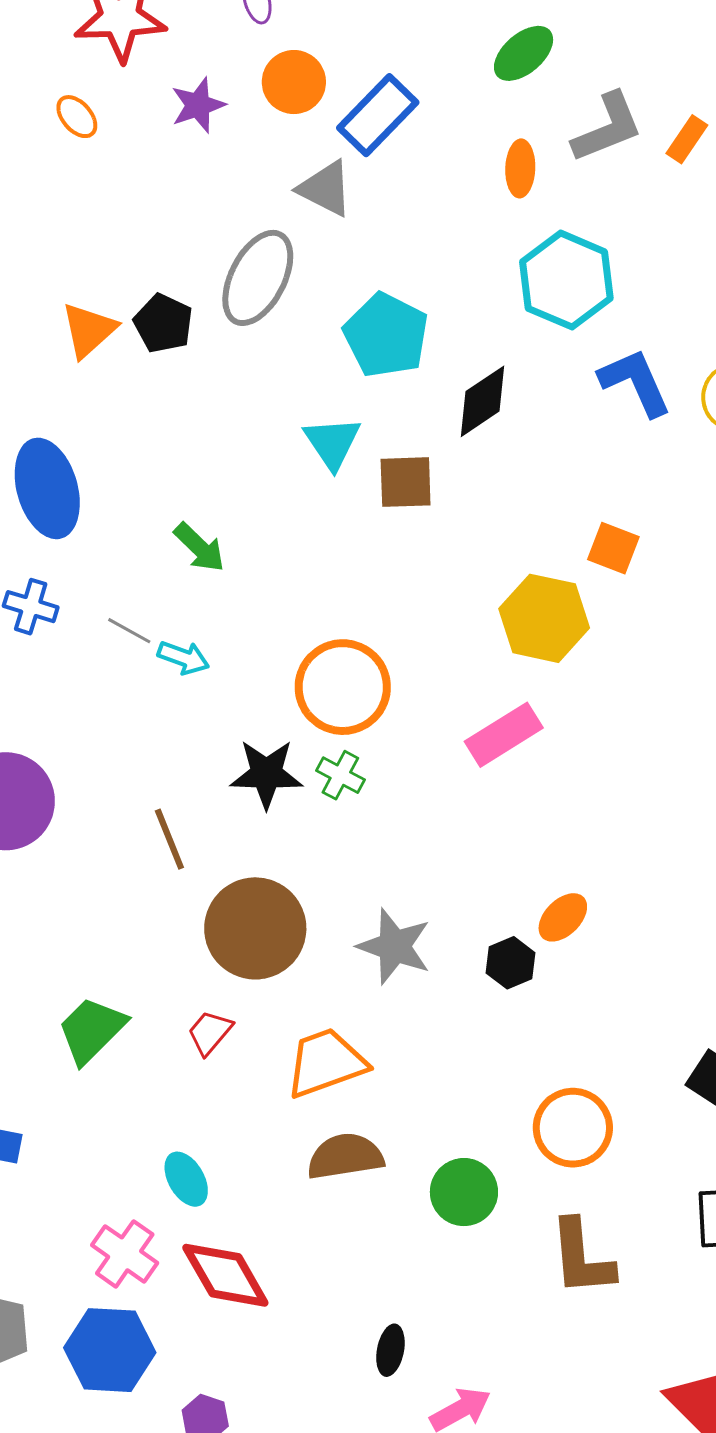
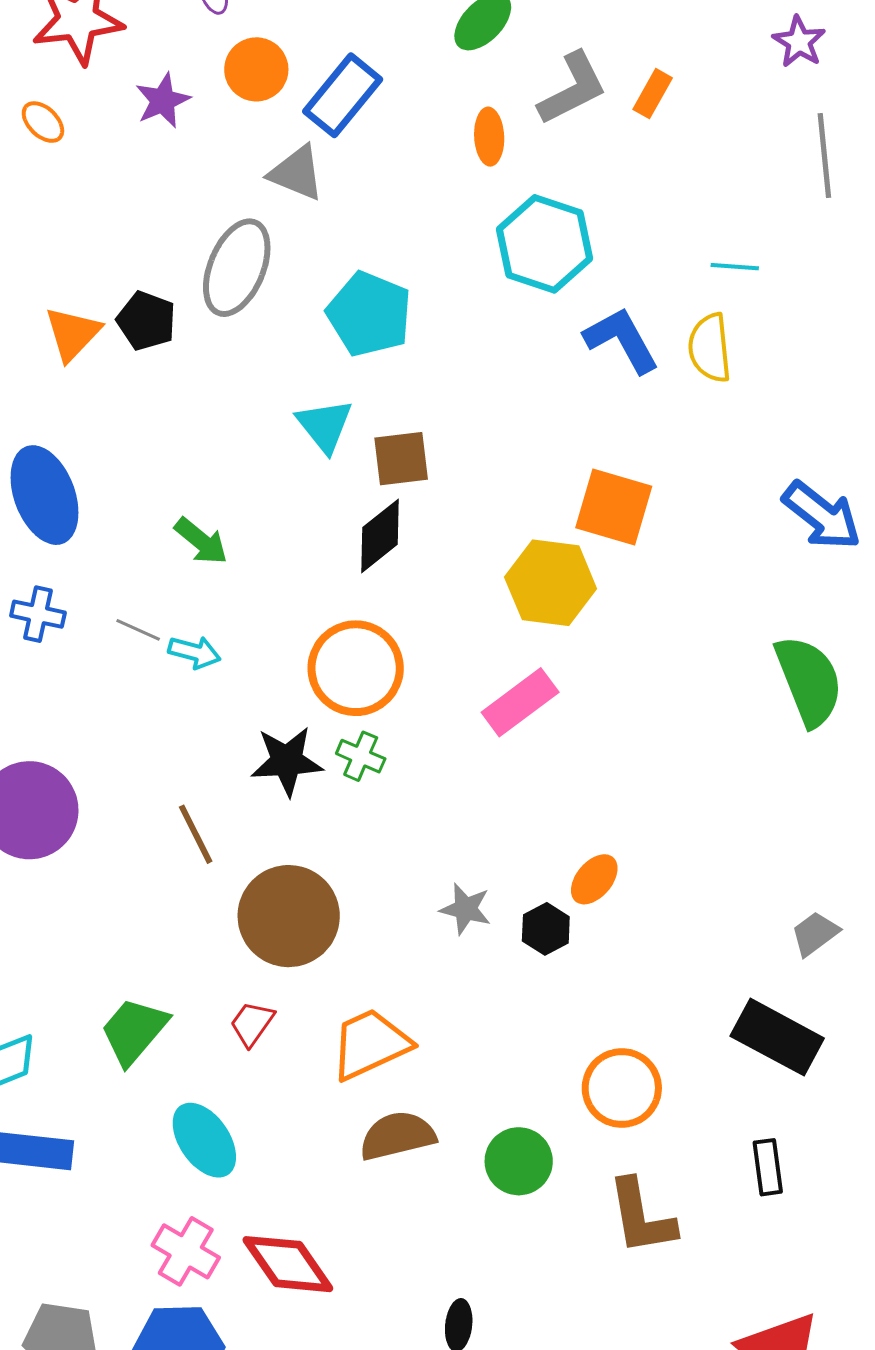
black diamond: (483, 401) -> (380, 536), moved
orange square: (613, 548) -> (614, 507), size x1.5
gray star: (394, 946) -> (466, 909), moved, size x0.7
cyan ellipse: (186, 1179) -> (204, 1140), moved, size x1.4

